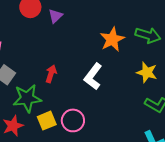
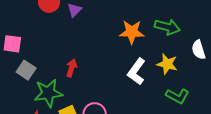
orange star: (112, 39) -> (132, 32), turned 30
white L-shape: (93, 76) -> (136, 71), moved

